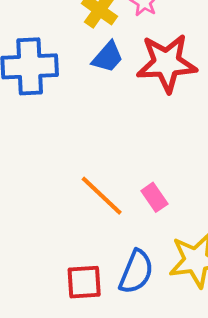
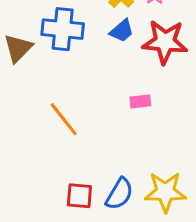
orange line: (102, 196) -> (64, 119), moved
pink rectangle: (154, 197) -> (140, 101), moved, turned -70

